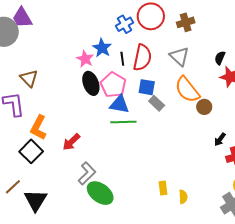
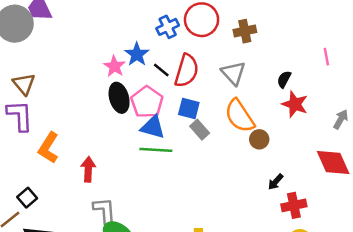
black line: (122, 59) -> (161, 70), turned -48
brown triangle: (29, 78) -> (24, 84), moved
red arrow: (71, 142) -> (88, 169), turned 132
black square: (31, 151) -> (27, 198), moved, size x0.7
gray L-shape: (87, 173) -> (105, 211), turned -55

